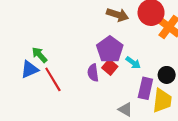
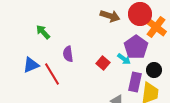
purple pentagon: (110, 49) -> (136, 47), moved
green arrow: (40, 55) -> (43, 32), moved
purple semicircle: (93, 73) -> (68, 54), moved

